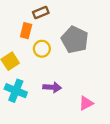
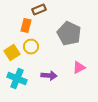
yellow circle: (42, 49) -> (31, 47), moved
pink triangle: (86, 103) -> (79, 68), moved

